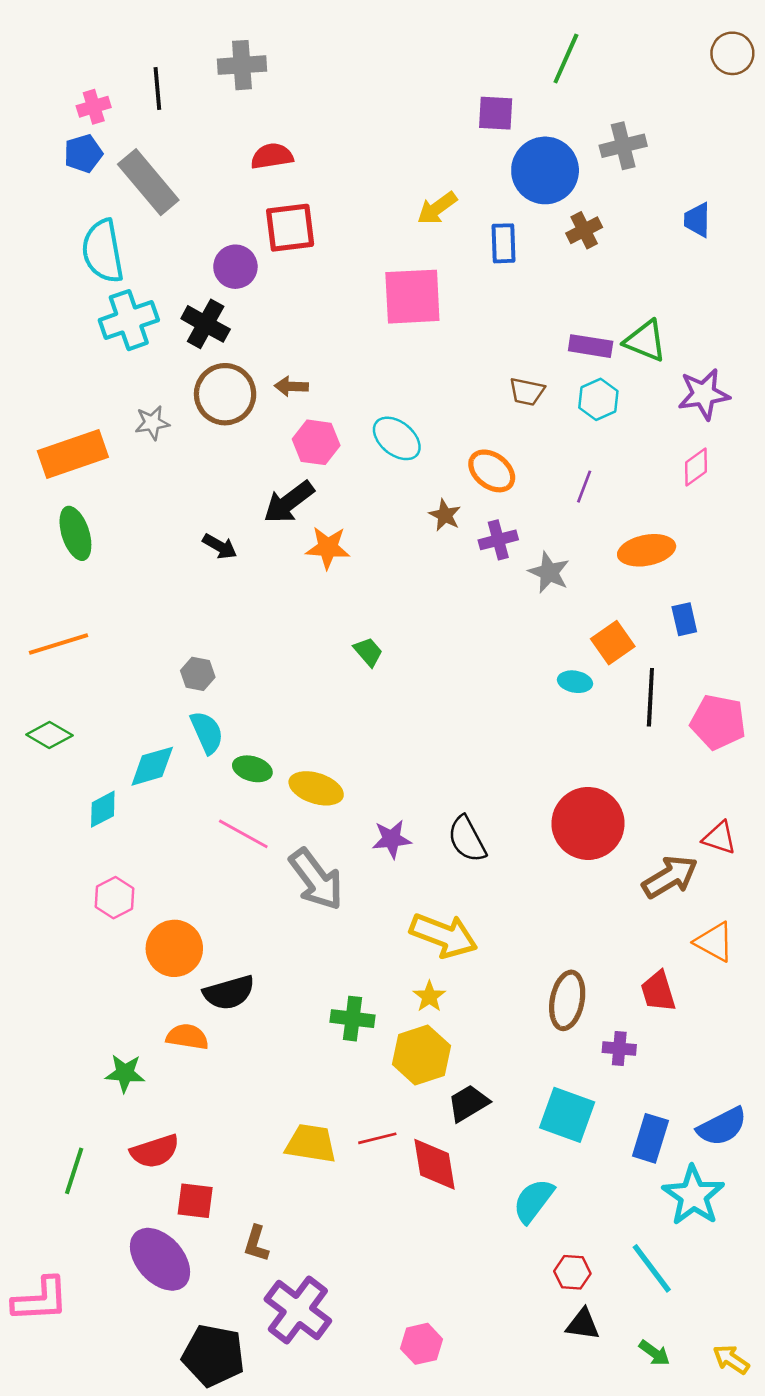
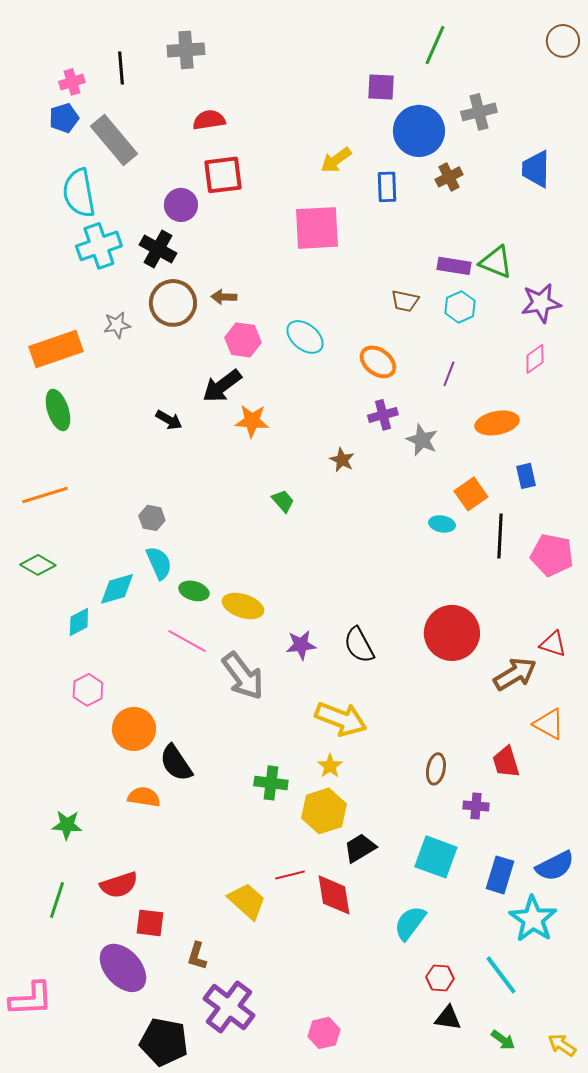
blue trapezoid: (697, 220) -> (536, 169), size x1.4
brown star: (445, 515) -> (342, 460), moved
black semicircle: (229, 993) -> (176, 763), turned 72
brown ellipse: (567, 1000) -> (436, 769), size x0.7
green star: (125, 1073) -> (67, 825), moved
yellow trapezoid: (311, 1143) -> (247, 901), moved, turned 33

